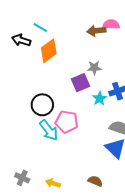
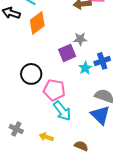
cyan arrow: (49, 130) -> (62, 111), moved
gray cross: (22, 178) -> (16, 129), moved
yellow arrow: (53, 183) -> (46, 137), moved

